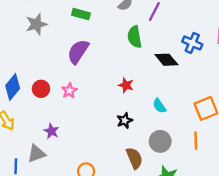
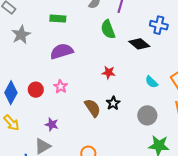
purple semicircle: (78, 52) -> (62, 51), turned 50
cyan semicircle: (159, 106) -> (152, 82), moved
brown semicircle: (134, 158) -> (92, 108), moved

